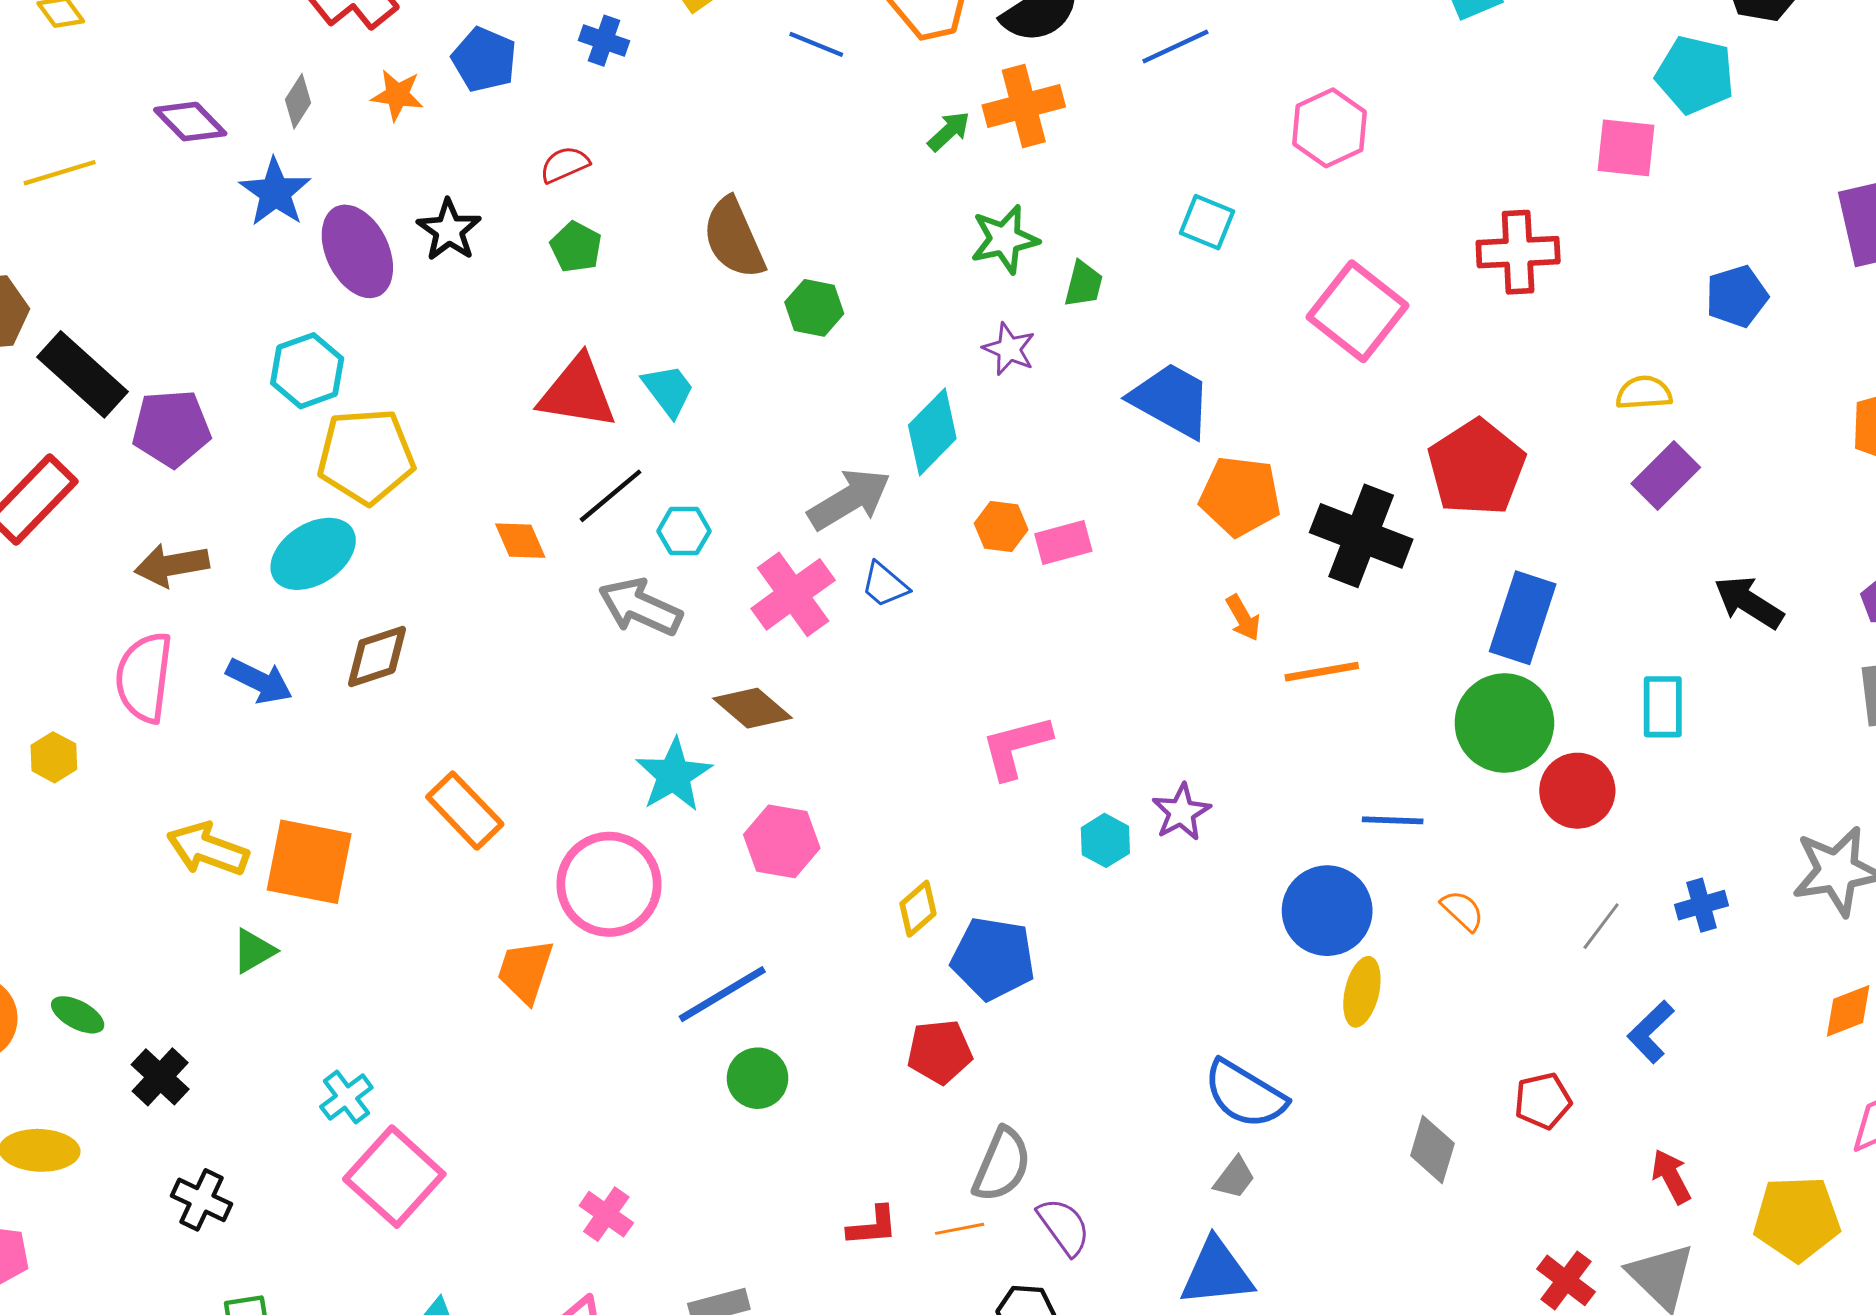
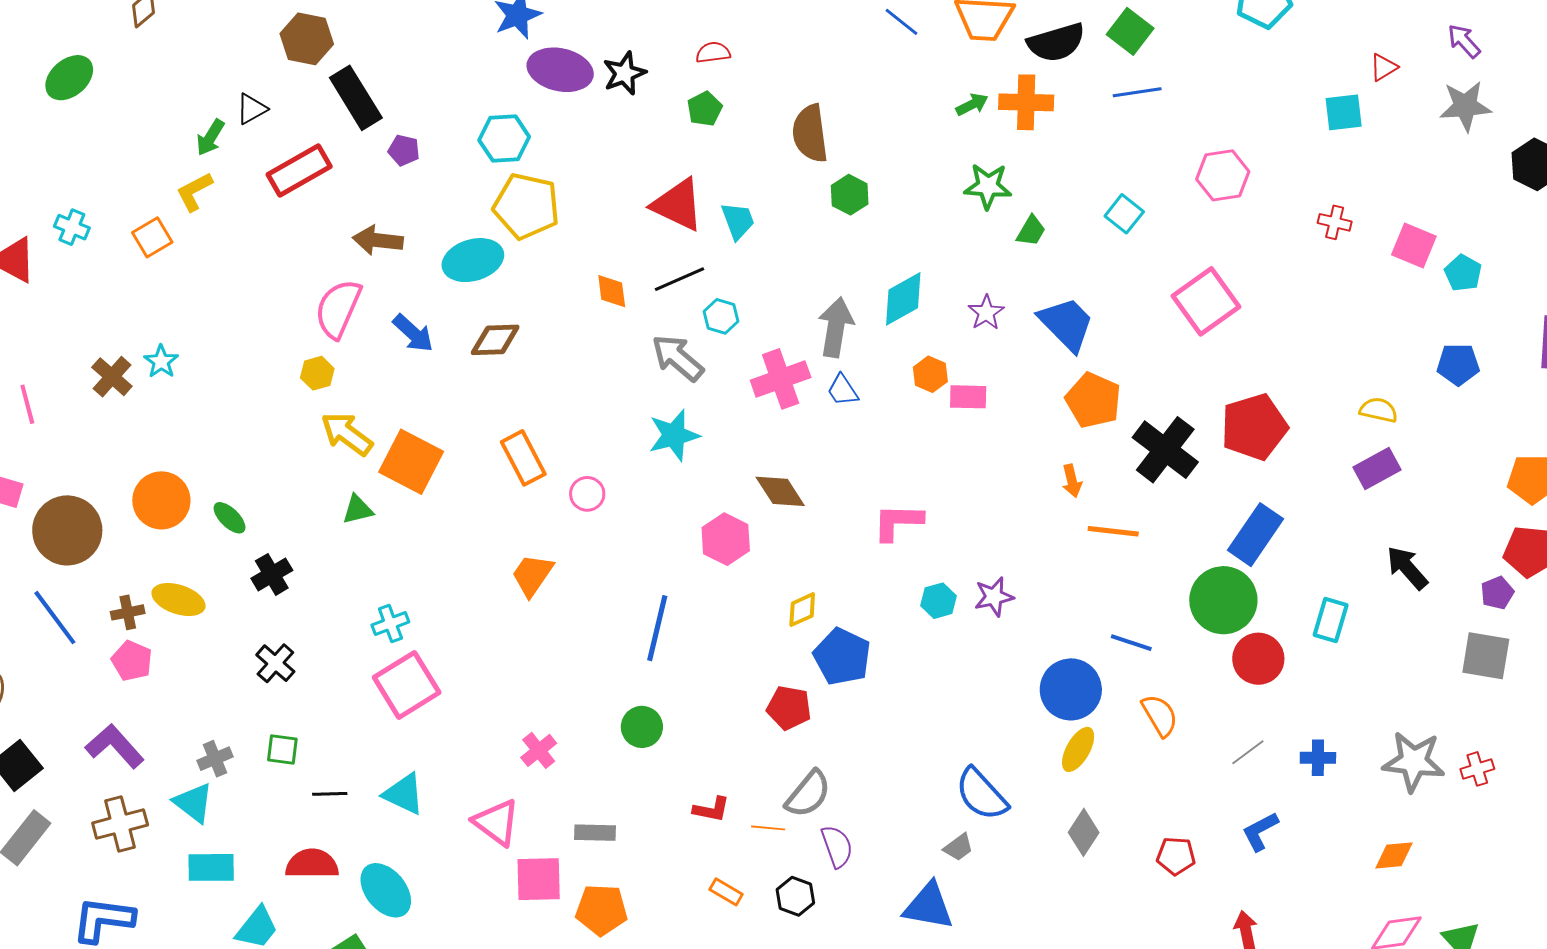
cyan pentagon: (1695, 75) -> (1463, 273), moved, size x0.7
purple ellipse: (357, 251) -> (560, 70), turned -68
red cross: (1518, 252) -> (1335, 222), moved, size x0.6
purple star: (1009, 349) -> (986, 313), moved
purple pentagon: (171, 428) -> (404, 150), size x0.6
gray arrow: (849, 499) -> (836, 327), turned -66
brown diamond: (752, 708) -> (780, 491), moved
yellow hexagon: (54, 757) -> (317, 373), moved
cyan star: (674, 775) -> (674, 435), moved
pink circle: (609, 884) -> (587, 494), moved, size x0.5
orange semicircle: (1462, 911) -> (1160, 715), size x1.4
blue line: (722, 994) -> (657, 628), turned -62
green circle: (758, 1078) -> (642, 727), moved
gray diamond: (1432, 1149) -> (1084, 832), moved

